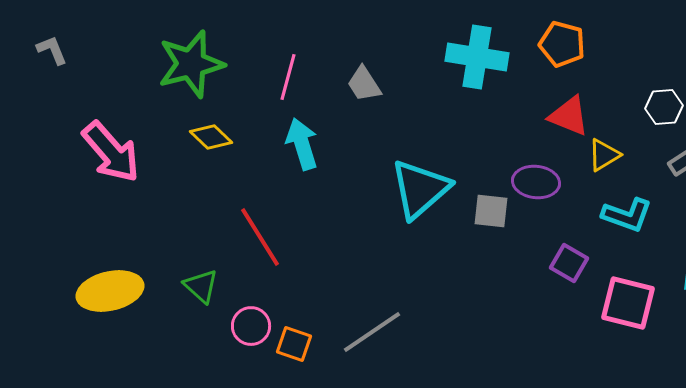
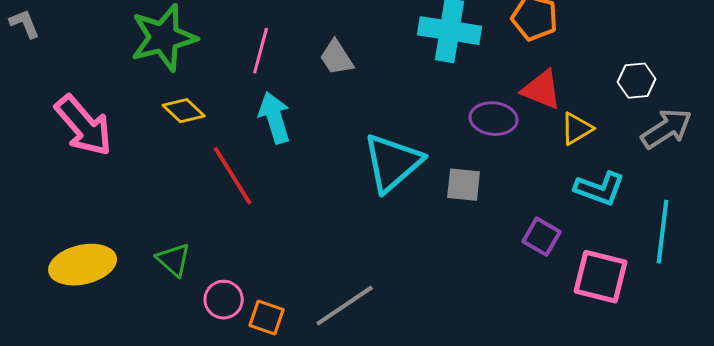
purple ellipse: (536, 182) -> (494, 119), moved
red line: (260, 237) -> (233, 176), moved

